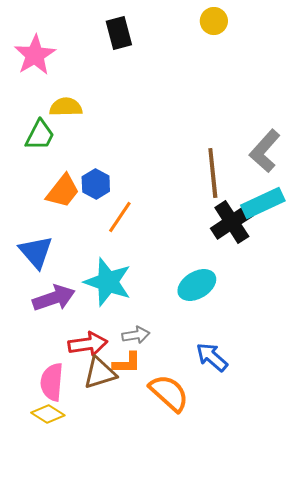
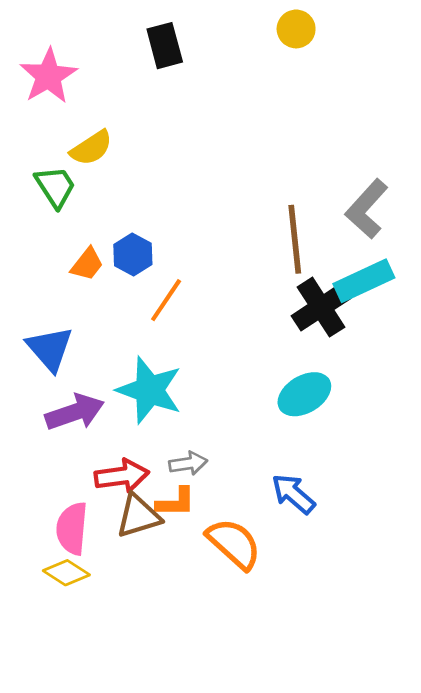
yellow semicircle: (66, 107) -> (91, 148), turned 148
green trapezoid: (40, 135) -> (55, 187), turned -60
orange trapezoid: (63, 191) -> (87, 264), size x0.7
cyan ellipse: (197, 285) -> (304, 394), moved

